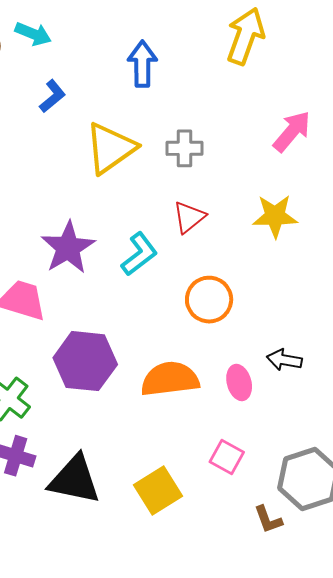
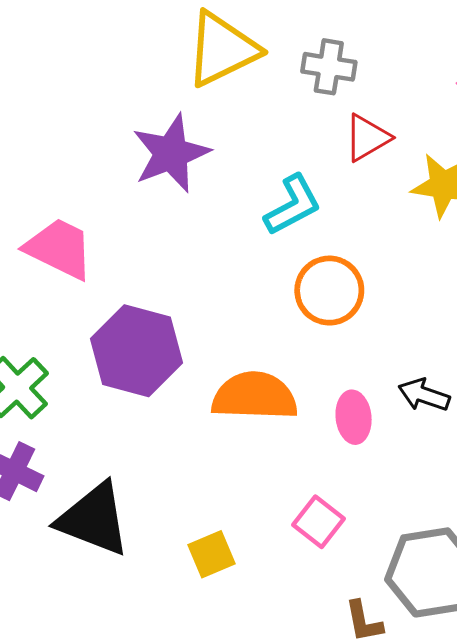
red triangle: (189, 217) -> (367, 138), moved
purple star: (68, 248) -> (171, 153), moved
cyan L-shape: (139, 254) -> (293, 205), moved
yellow square: (158, 491) -> (212, 554), size x0.7

